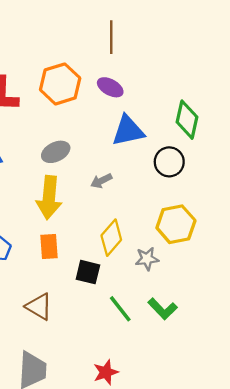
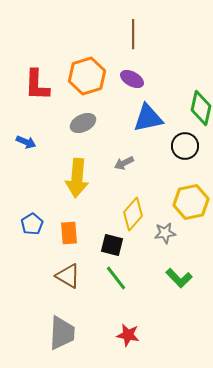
gray ellipse: (56, 152) -> (83, 123), moved
orange rectangle: (49, 246) -> (69, 233), moved
green line: (120, 309) -> (116, 278), moved
red star: (106, 372) -> (128, 335), turned 30

